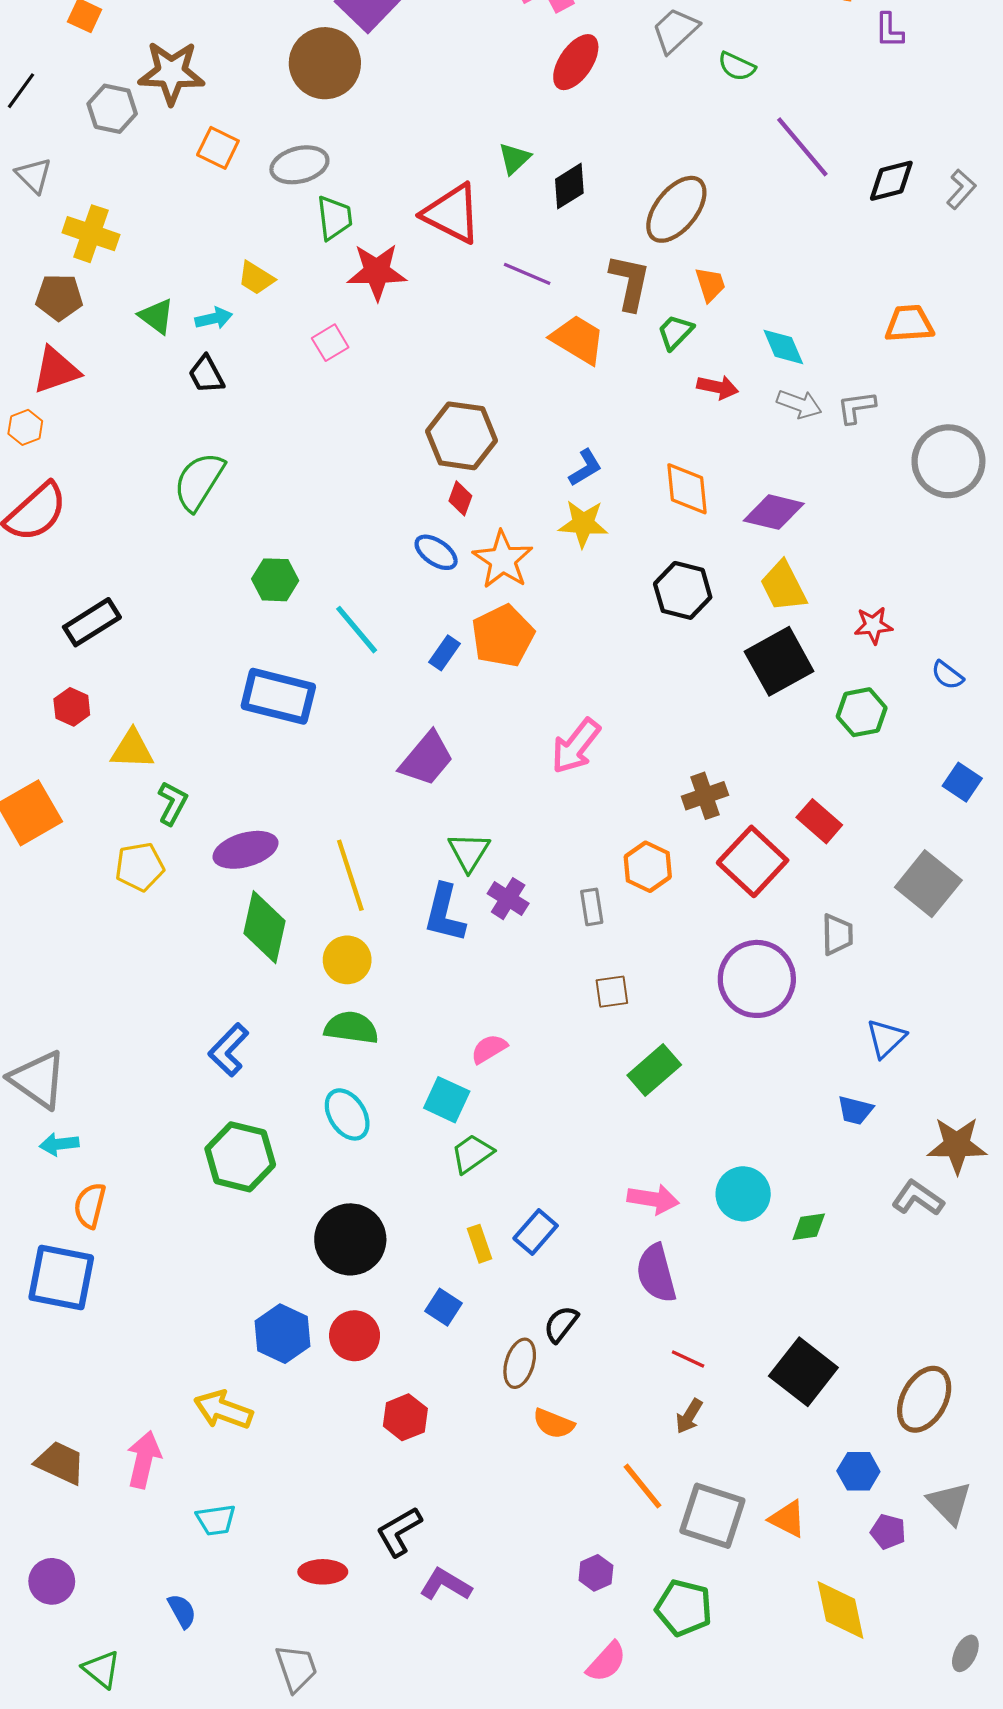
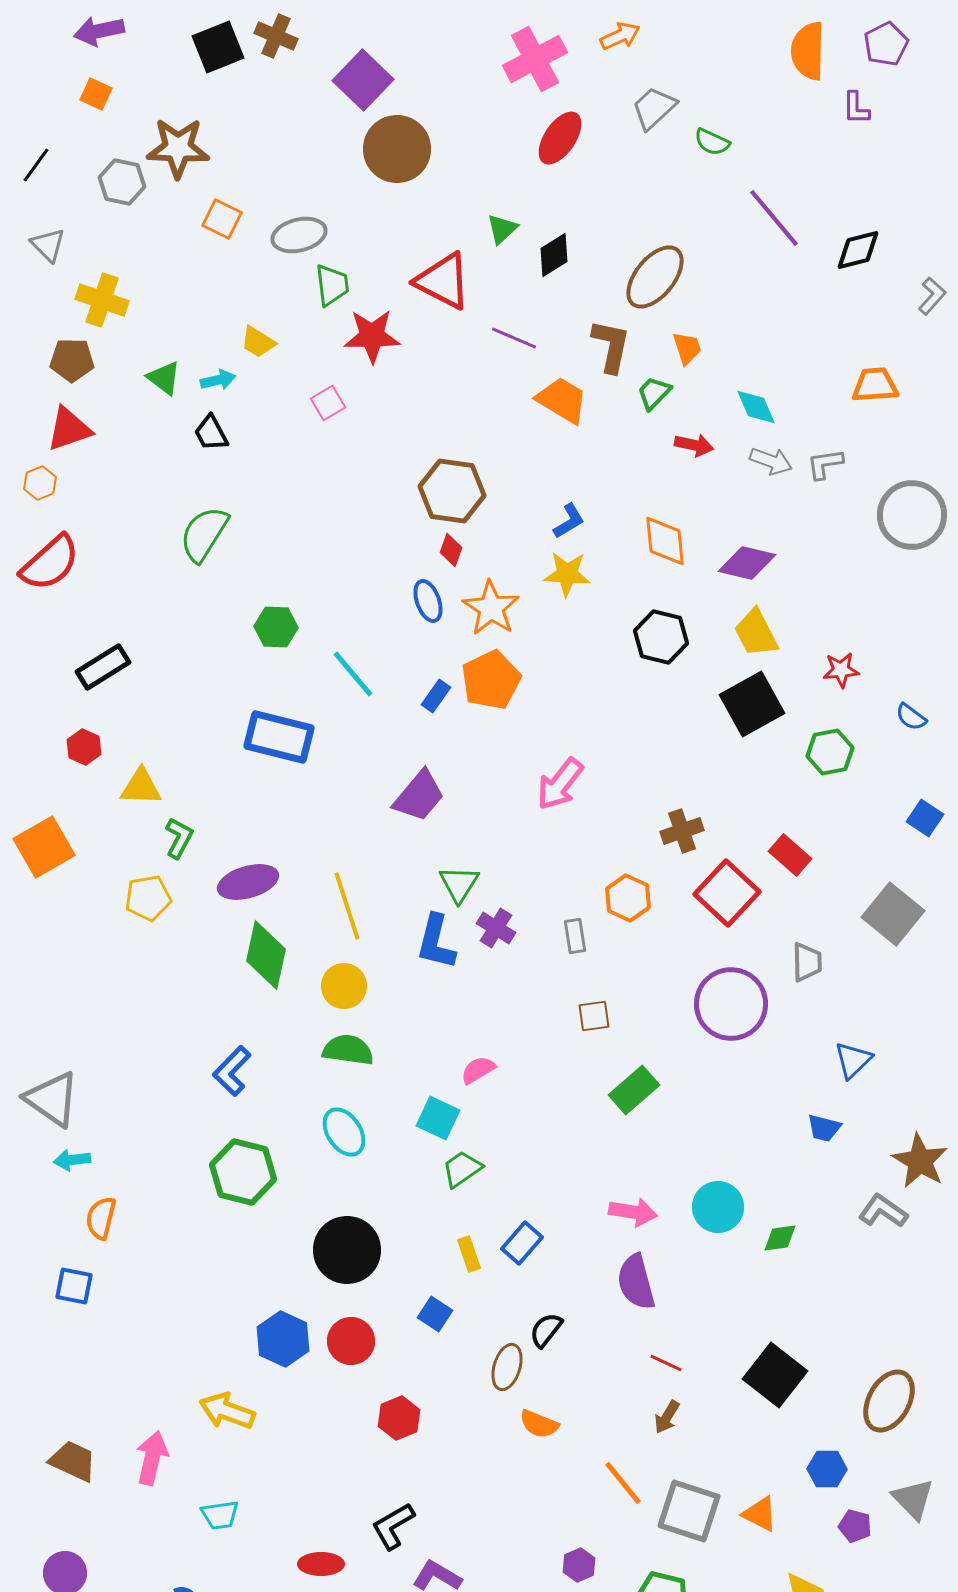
brown circle: (325, 63) -> (397, 149), moved
gray L-shape: (961, 189) -> (932, 296), moved
blue ellipse: (436, 552) -> (428, 601), turned 36
brown star: (957, 1145) -> (920, 1161), turned 30
blue square: (61, 1278) -> (74, 1286), size x0.6

